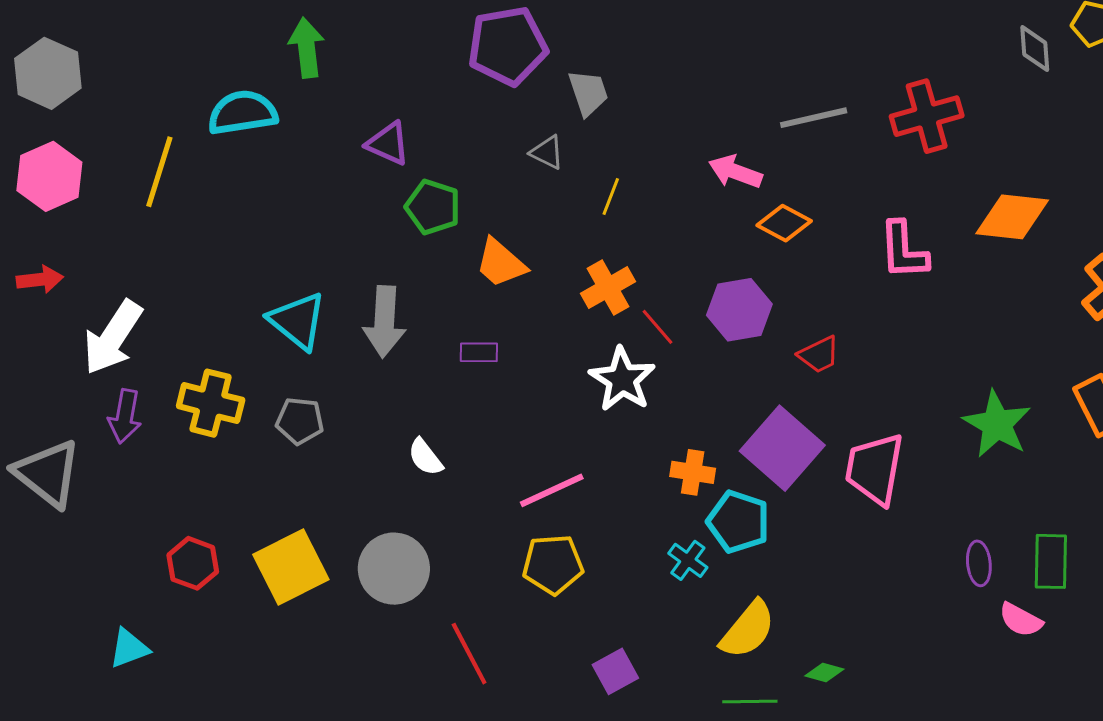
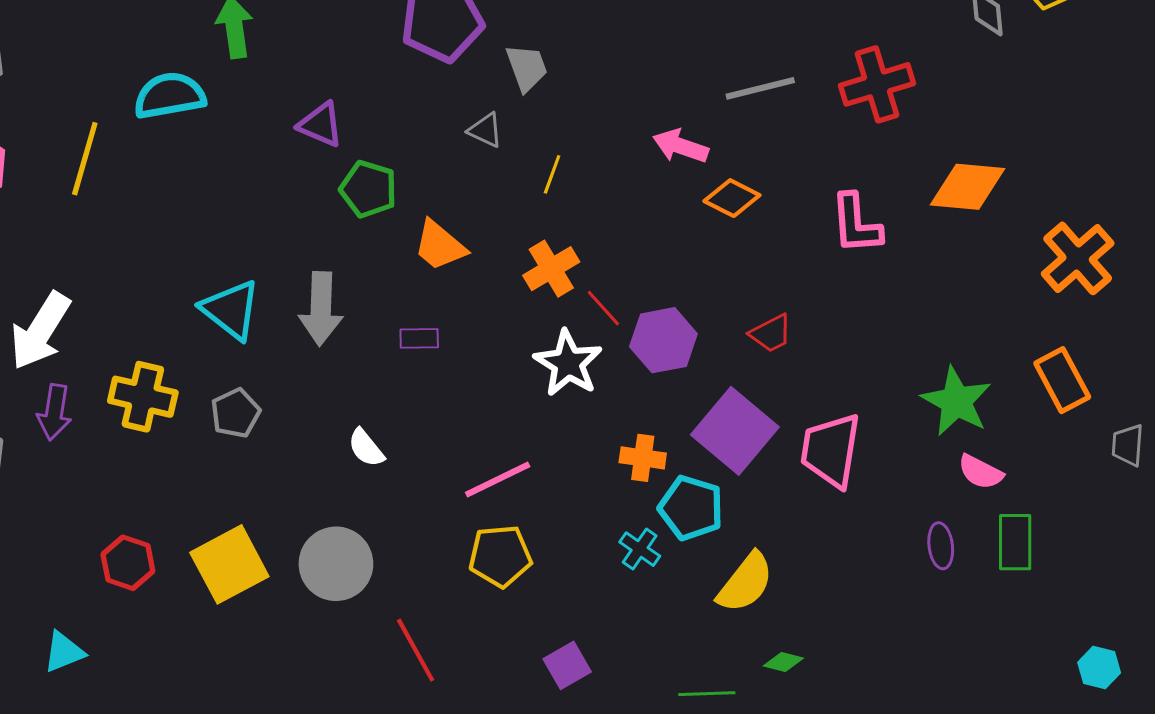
purple hexagon: (739, 310) -> (663, 340), moved
gray pentagon: (300, 421) -> (236, 413), turned -30
pink semicircle: (1021, 620) -> (981, 472), moved
yellow semicircle: (748, 630) -> (745, 583), moved

